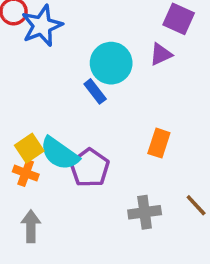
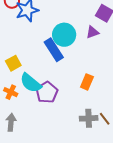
blue rectangle: (95, 91) -> (54, 50), size x1.6
yellow square: (29, 148) -> (13, 63), moved
gray cross: (145, 212) -> (89, 118), moved

